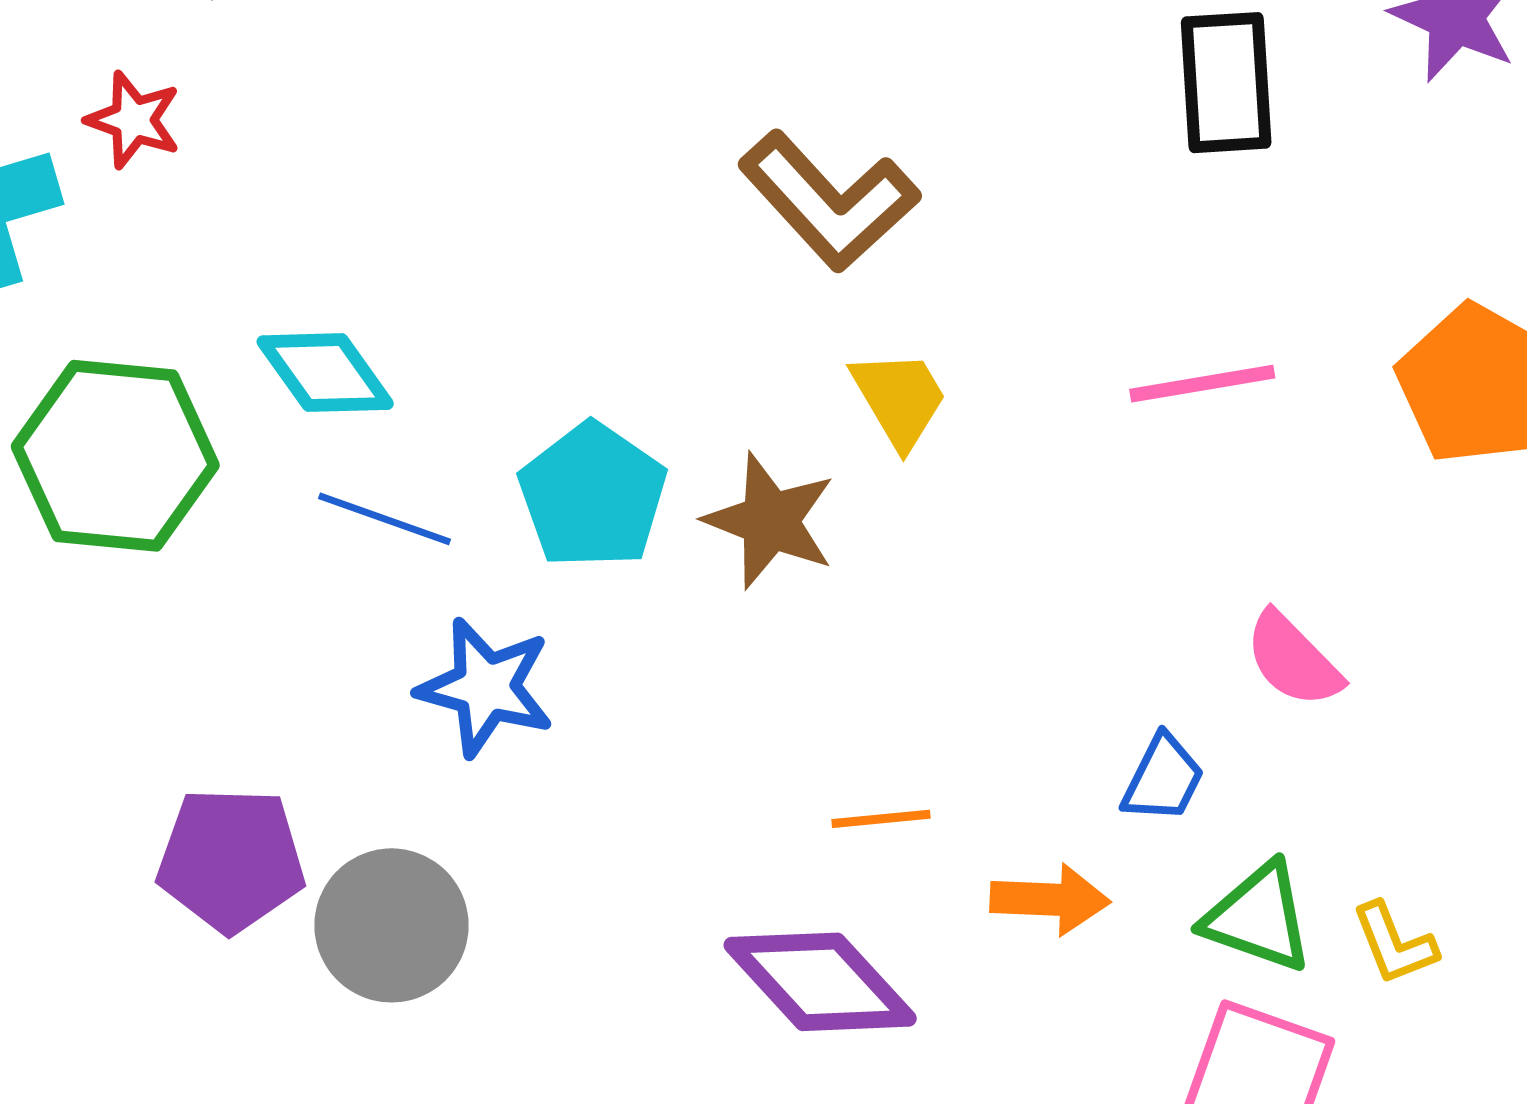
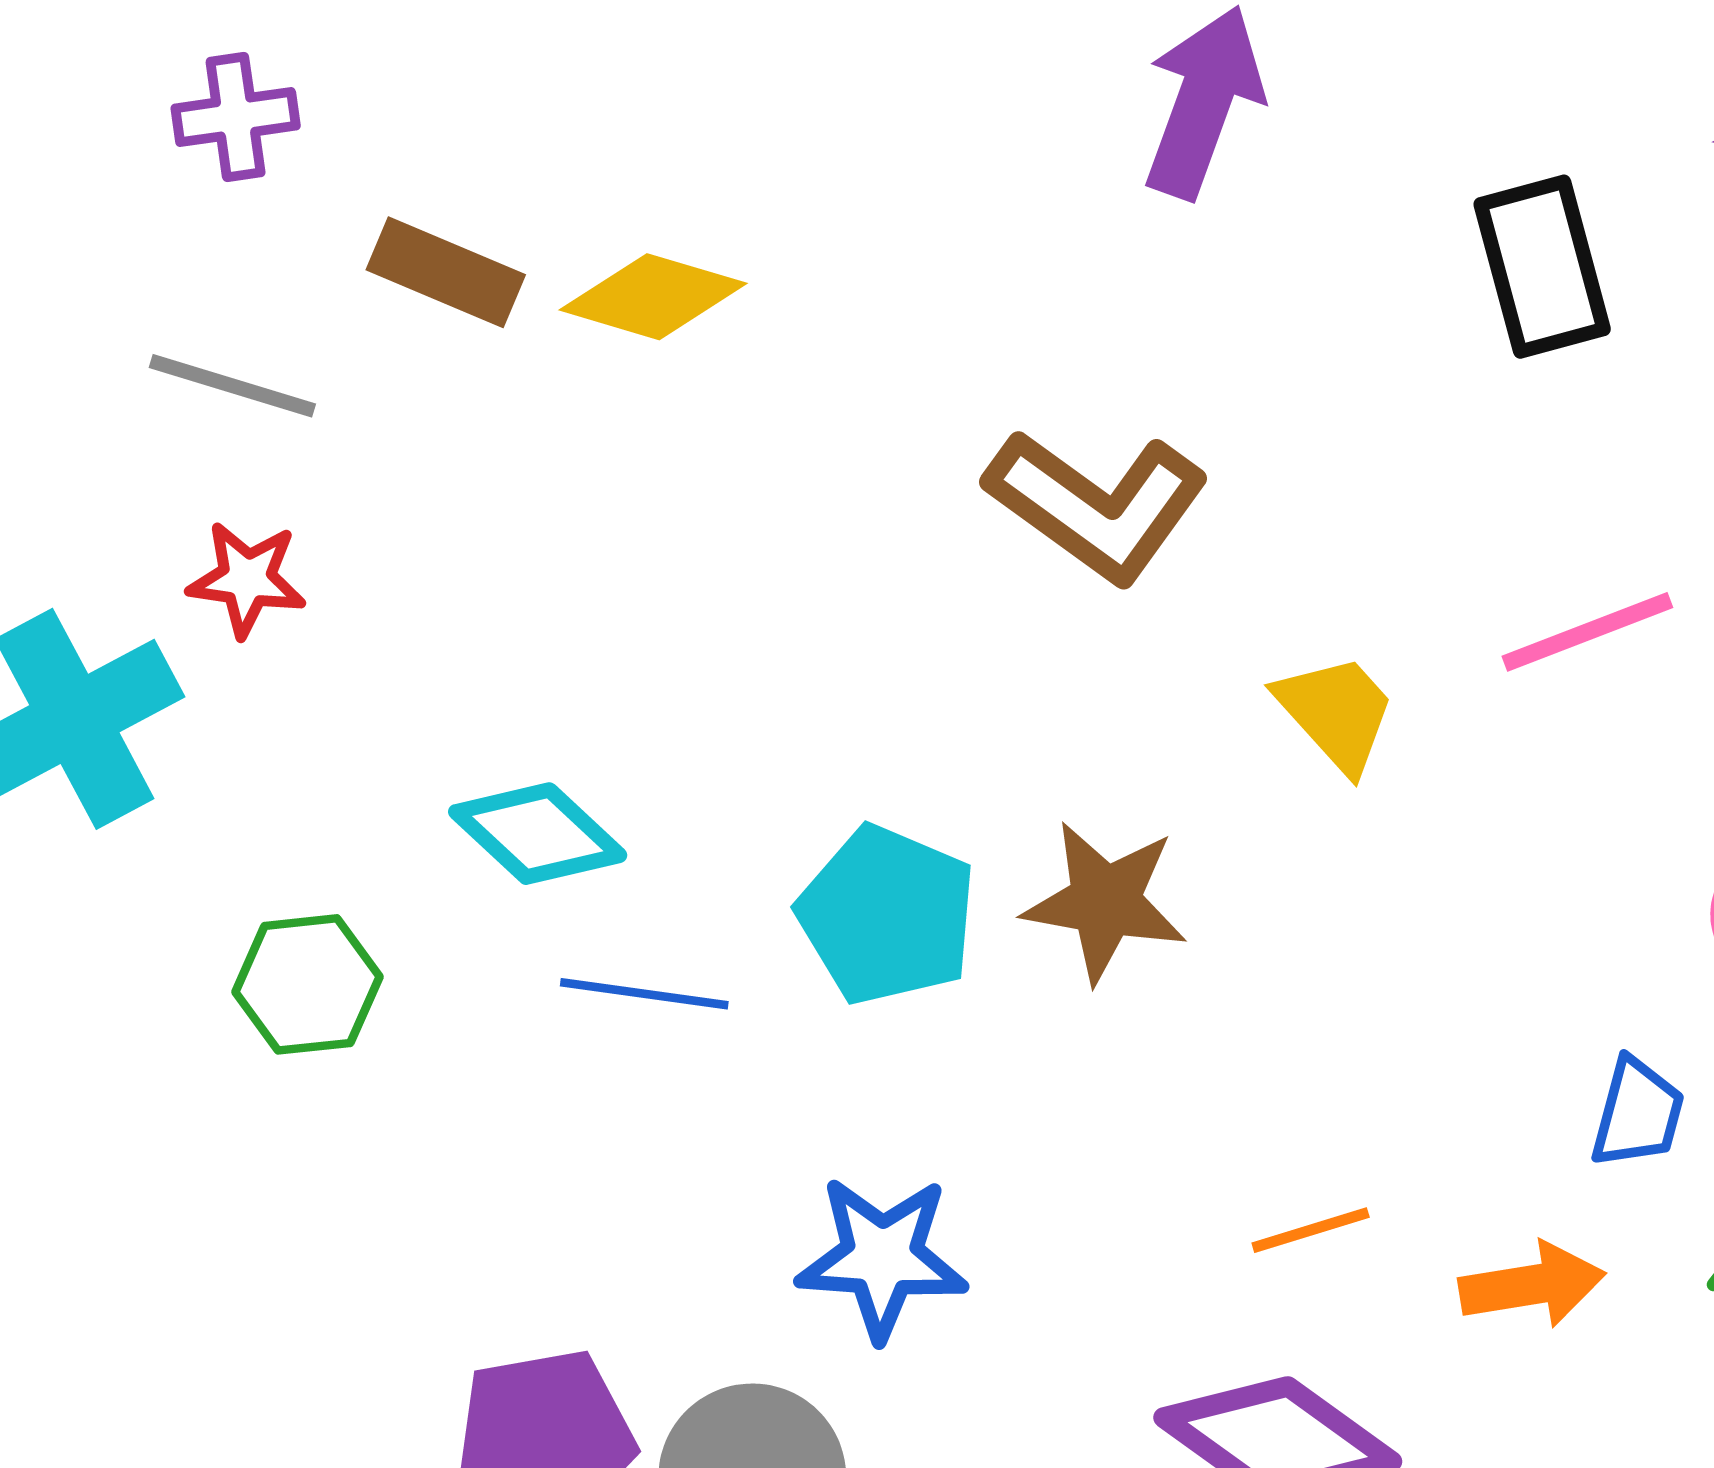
yellow trapezoid: (899, 399) -> (1336, 713), moved
green hexagon: (115, 456) -> (307, 984), size x0.6
blue star: (486, 687) -> (882, 1258), moved

